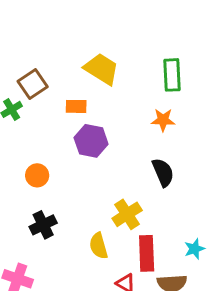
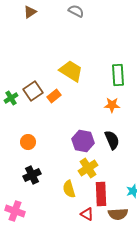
brown square: (33, 84) -> (33, 91), moved
orange rectangle: (76, 106) -> (54, 96), turned -40
purple hexagon: (91, 141) -> (83, 141), moved

